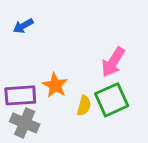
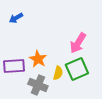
gray cross: (25, 123) -> (38, 85), moved

